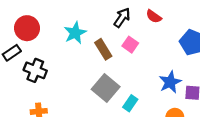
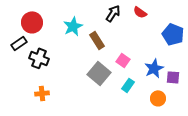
pink square: (130, 45) -> (123, 60), moved
cyan rectangle: (130, 103) -> (128, 85), moved

